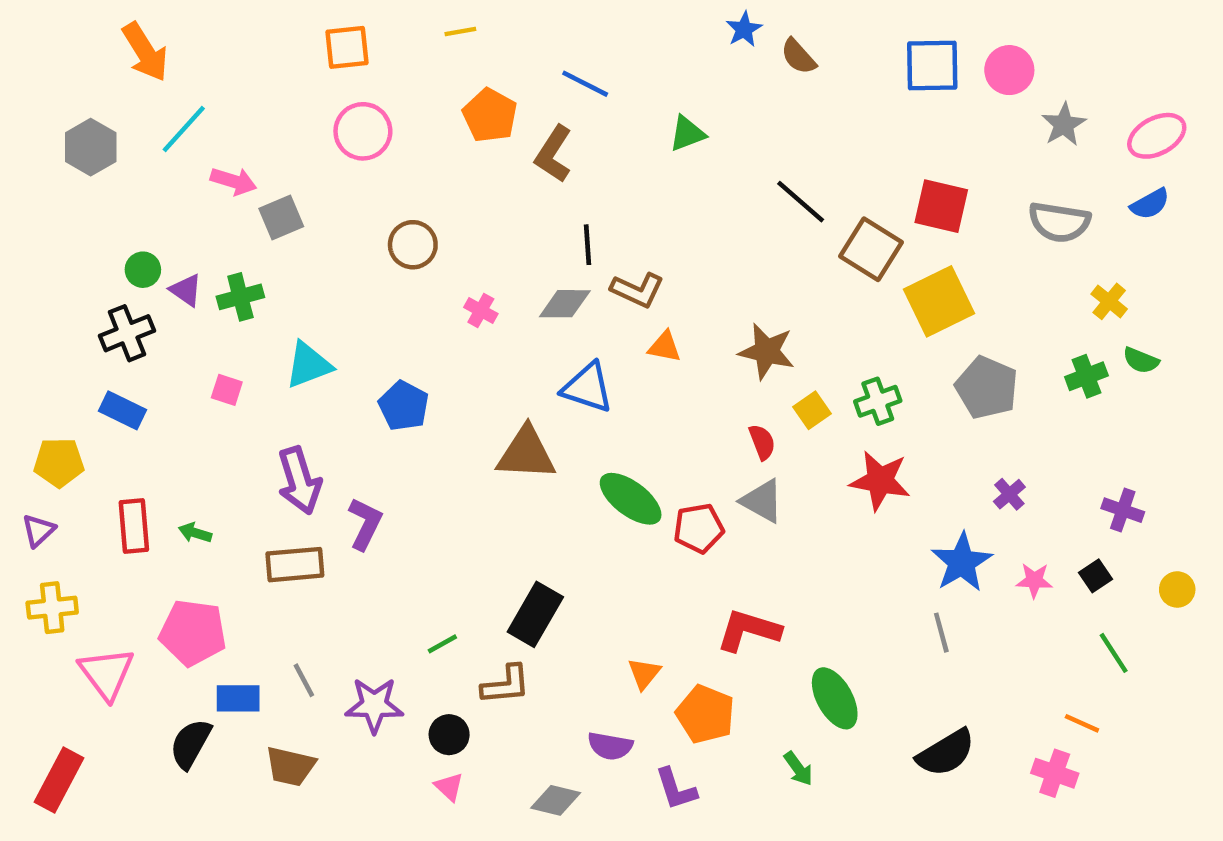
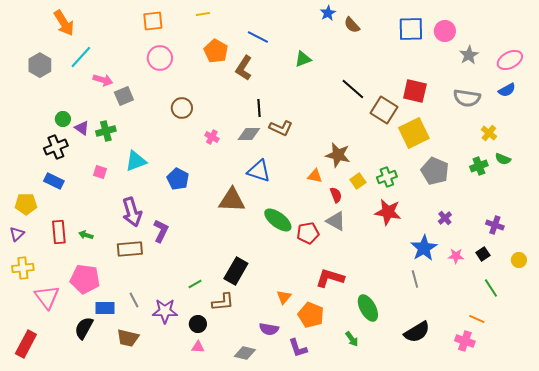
orange triangle: (665, 347) -> (315, 176), moved
pink triangle: (449, 787) -> (198, 347), turned -40

